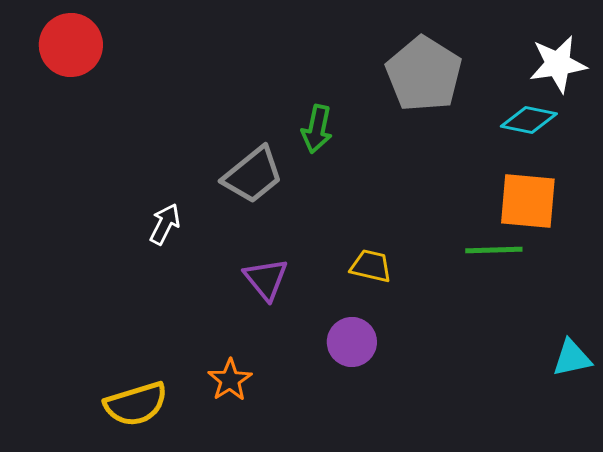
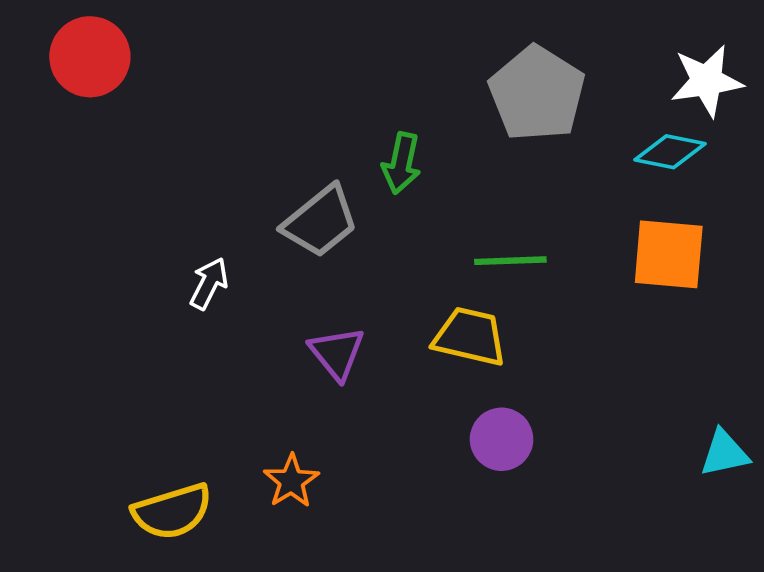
green line: (494, 250) -> (510, 261), moved
yellow trapezoid: (371, 266) -> (470, 337), size x1.4
purple circle: (352, 342) -> (502, 439), moved

